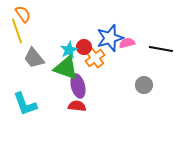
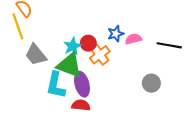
blue star: (110, 38) -> (116, 34), size x0.6
cyan L-shape: (25, 104) -> (56, 85), moved, turned 32

